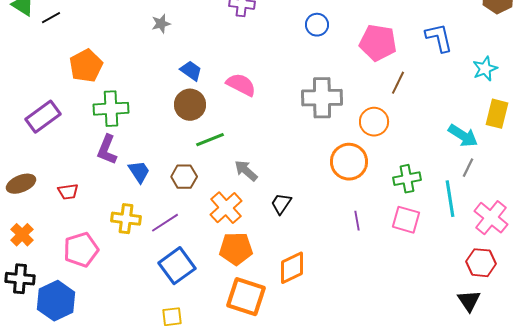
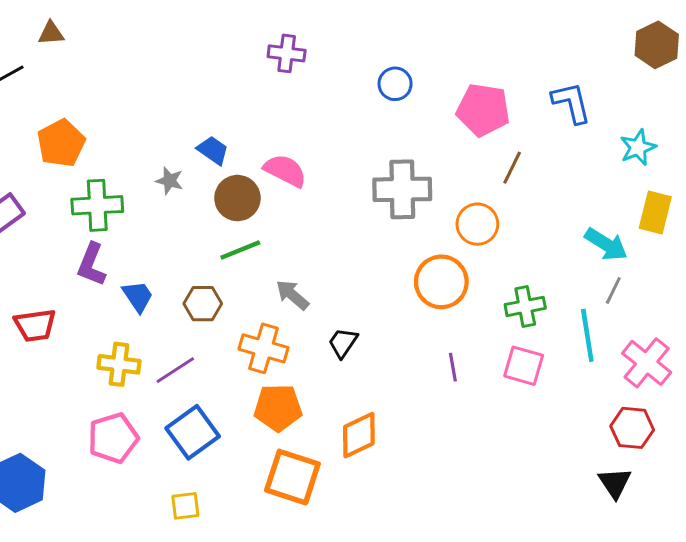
gray star: (161, 24) -> (170, 181), moved, turned 30
brown circle: (190, 105) -> (237, 198), moved
red trapezoid: (68, 192) -> (35, 325), size x1.4
orange cross: (226, 208) -> (263, 348), turned -32
pink pentagon: (81, 250) -> (113, 438), moved

